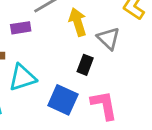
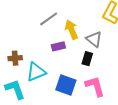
purple rectangle: (21, 28) -> (58, 46), moved
black rectangle: (85, 65) -> (87, 59), moved

